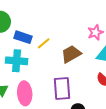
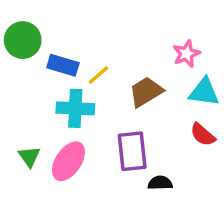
cyan cross: (17, 61) -> (75, 108), moved
pink ellipse: (25, 93) -> (68, 161), turned 40

